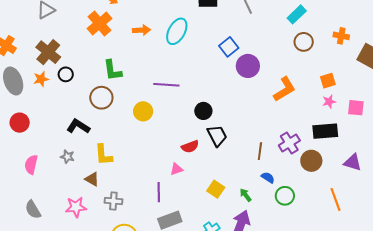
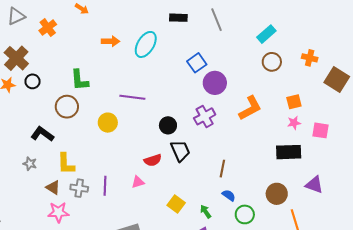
orange cross: (100, 23) -> (48, 28), moved, size x0.7
purple cross: (289, 143) -> (205, 116), moved
brown circle: (311, 161) -> (277, 194), moved
purple line: (159, 192) -> (105, 186), moved
gray cross: (113, 201) -> (79, 188), moved
pink star: (76, 207) -> (58, 212), moved

